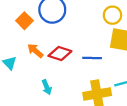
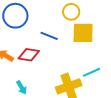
blue line: (92, 58) -> (49, 36), moved, turned 30

